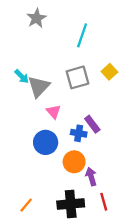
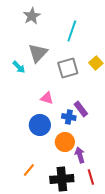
gray triangle: (39, 87) -> (38, 53), moved
pink triangle: (54, 112) -> (47, 98), turned -32
orange line: (26, 205) -> (29, 170), moved

